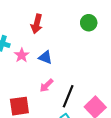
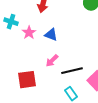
black line: (68, 96) -> (72, 71), turned 55

